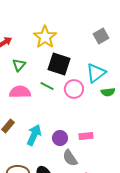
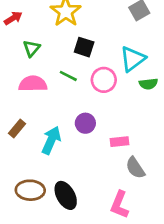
black square: (59, 64) -> (84, 47), size x0.7
purple circle: (60, 138) -> (85, 123), moved
gray semicircle: (70, 158) -> (135, 168), moved

